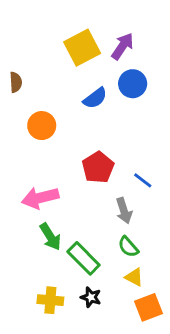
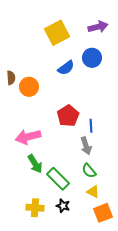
purple arrow: (123, 46) -> (98, 27), moved, turned 42
brown semicircle: (16, 82) -> (11, 78), moved
blue line: (143, 180) -> (91, 126), moved, turned 48

